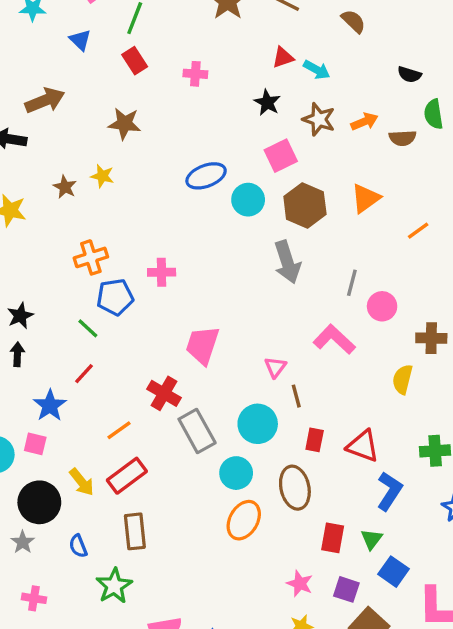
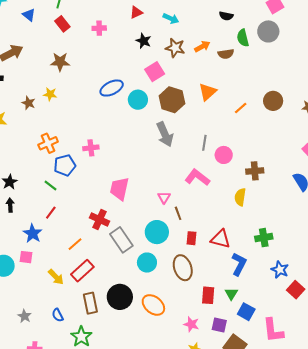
red triangle: (283, 57) -> (136, 12), moved
black circle: (39, 502) -> (120, 297), moved
orange ellipse: (244, 520) -> (153, 305), moved, turned -75

